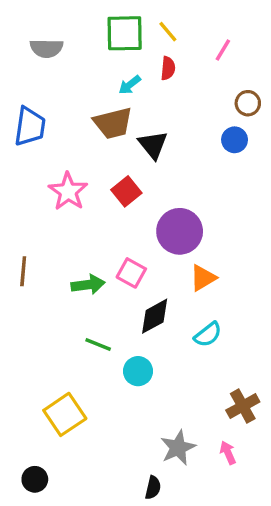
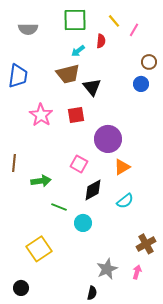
yellow line: (168, 32) -> (114, 21), moved
red square: (126, 191) -> (76, 115), turned 30
green arrow: (88, 285) -> (41, 181), moved
pink arrow: (228, 453) -> (137, 272), turned 40

